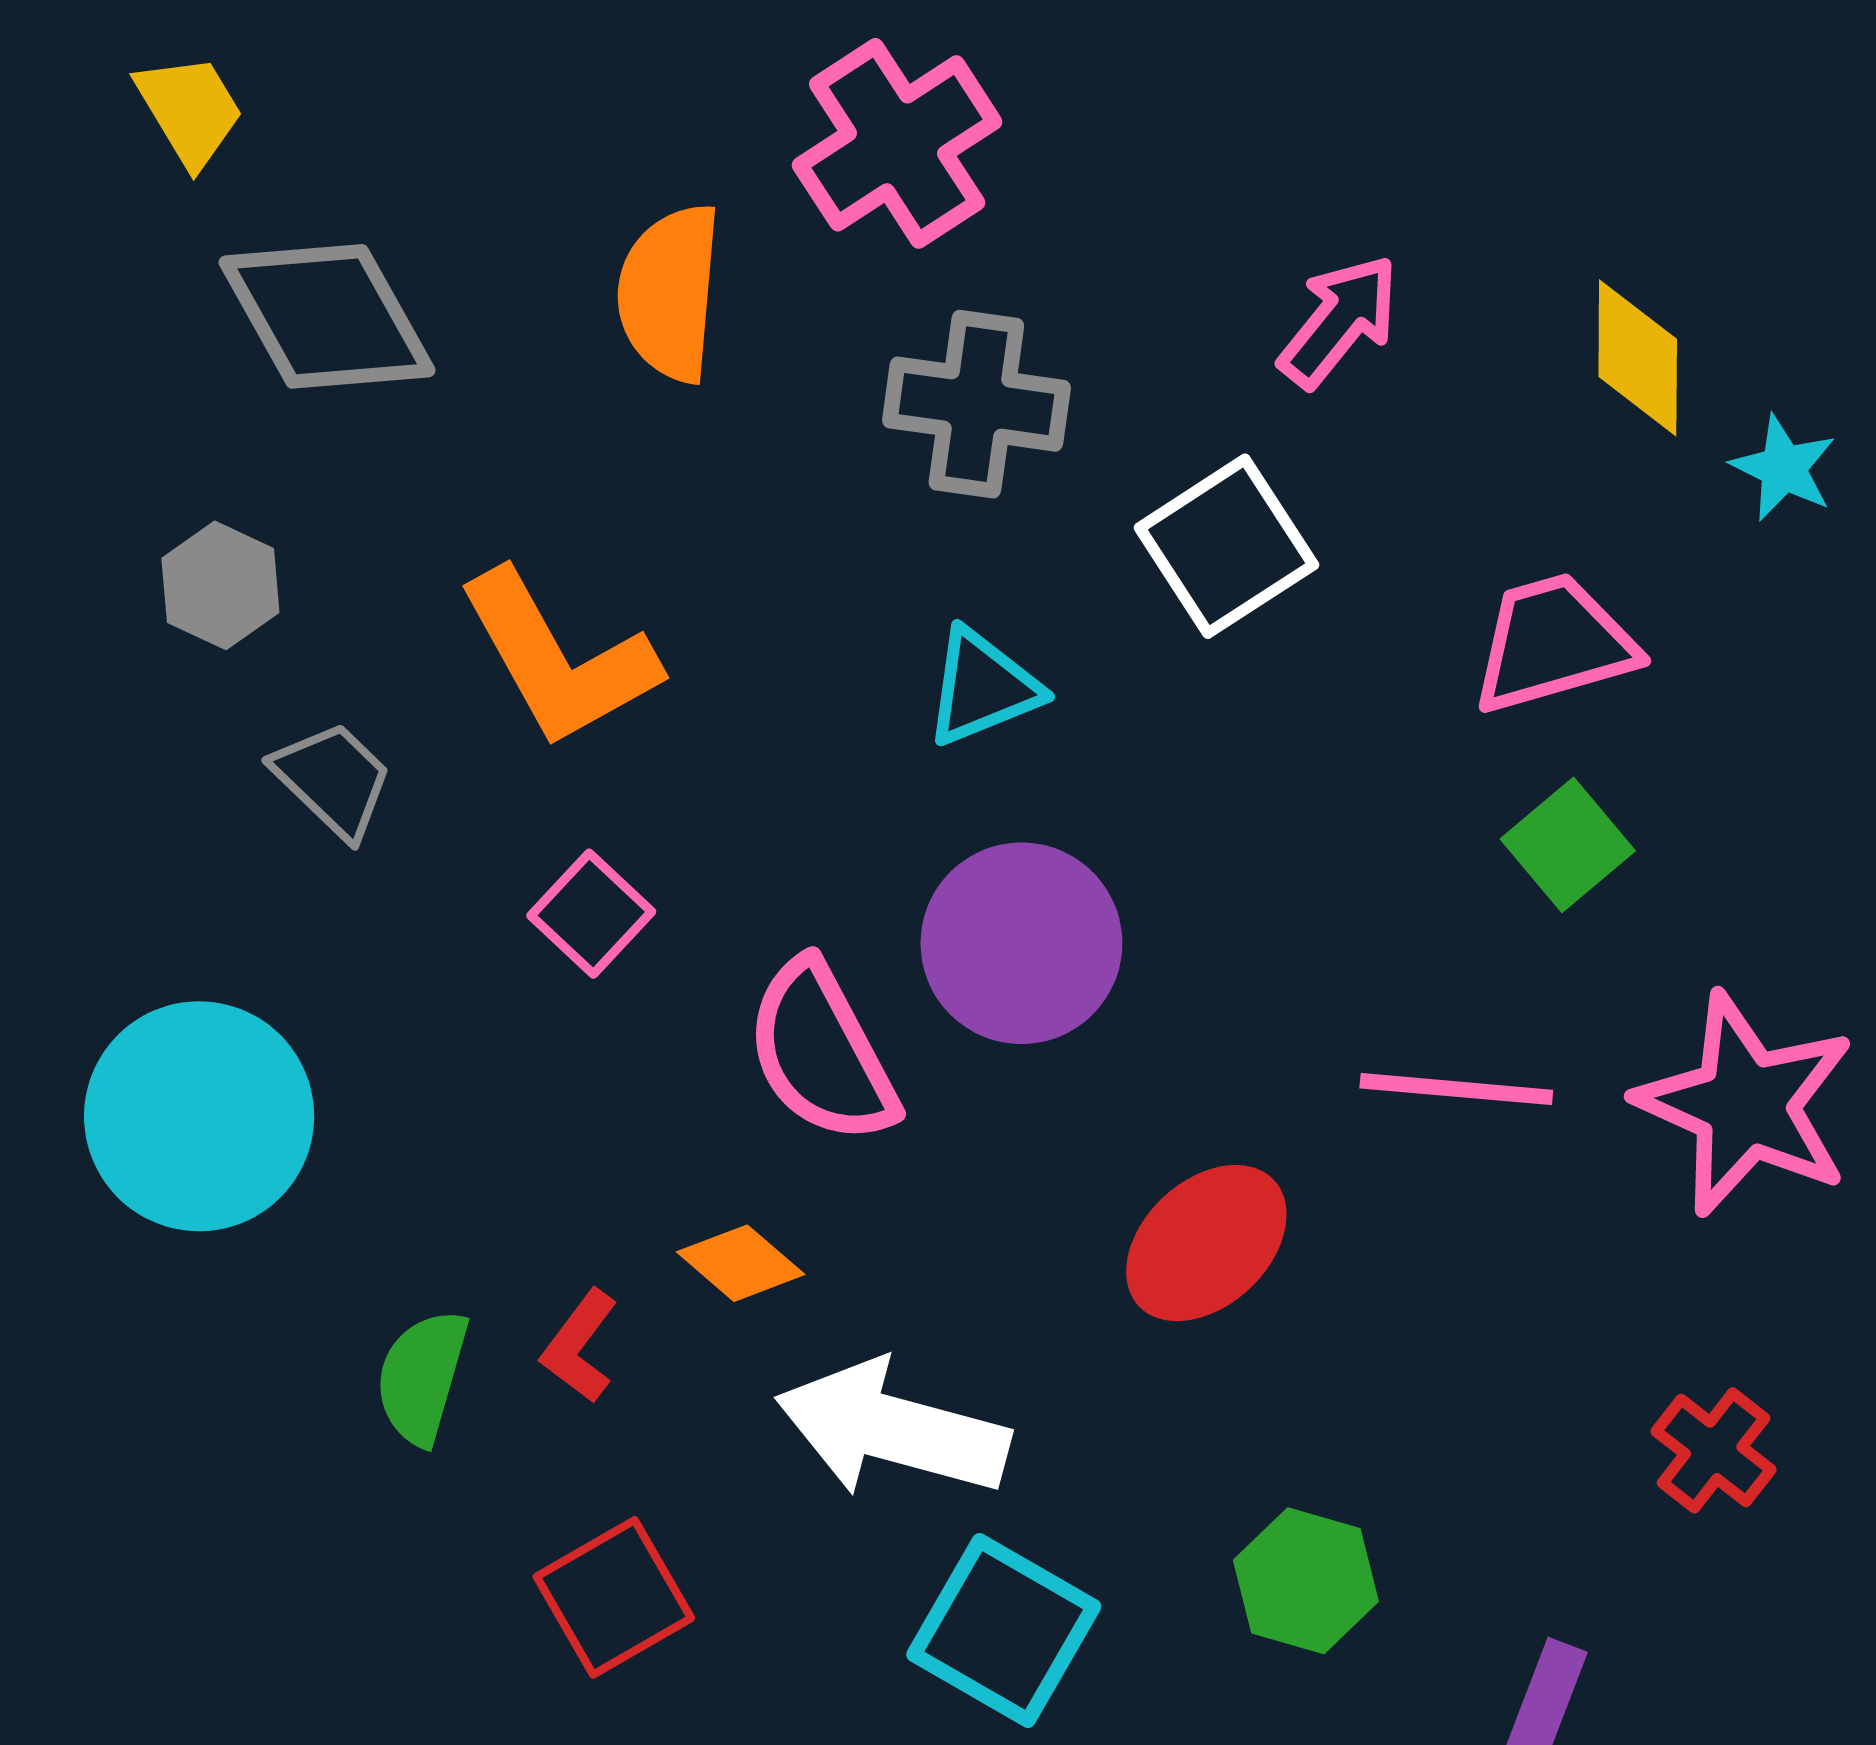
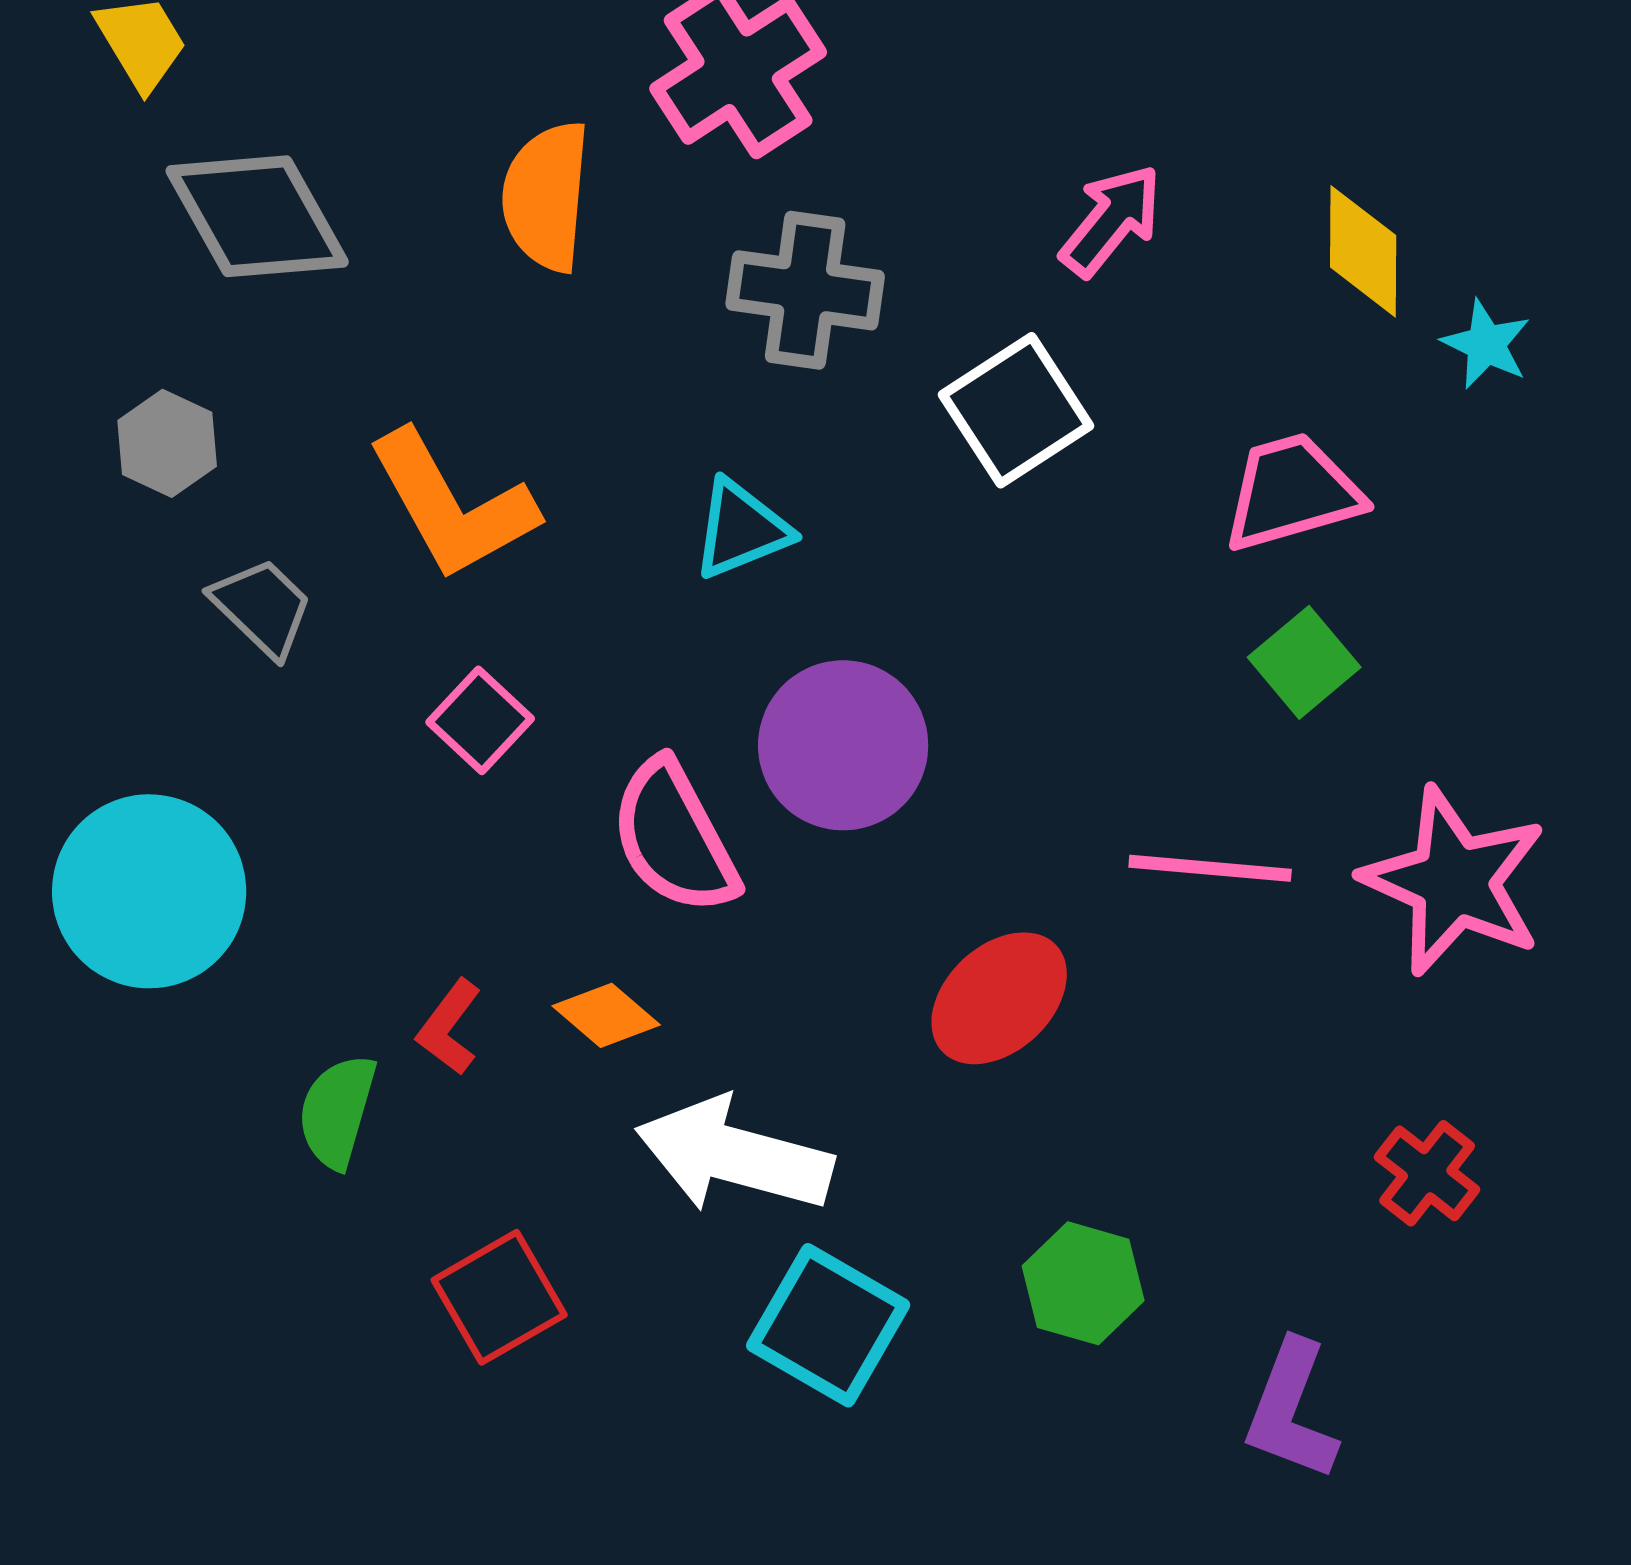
cyan triangle: (982, 687) -> (741, 529), moved
red L-shape: (579, 1346) -> (449, 1027), moved

